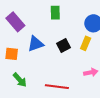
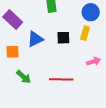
black square: (64, 46) -> (63, 38), turned 32

